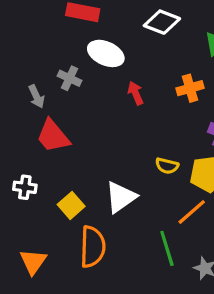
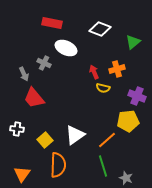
red arrow: (136, 93) -> (94, 72), moved
yellow semicircle: (167, 166) -> (103, 88), moved
orange line: (192, 212) -> (107, 140), moved

